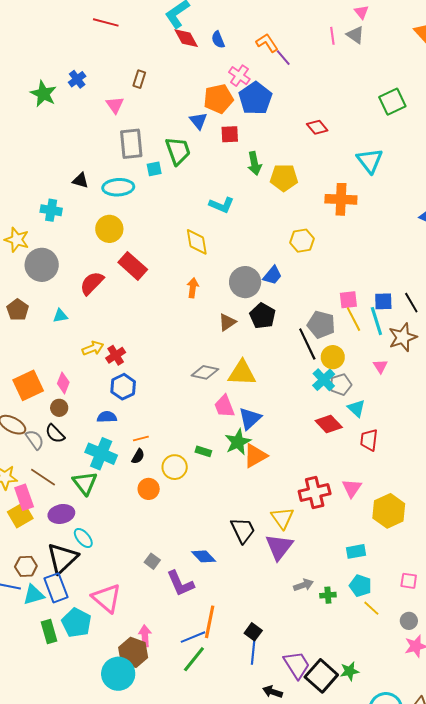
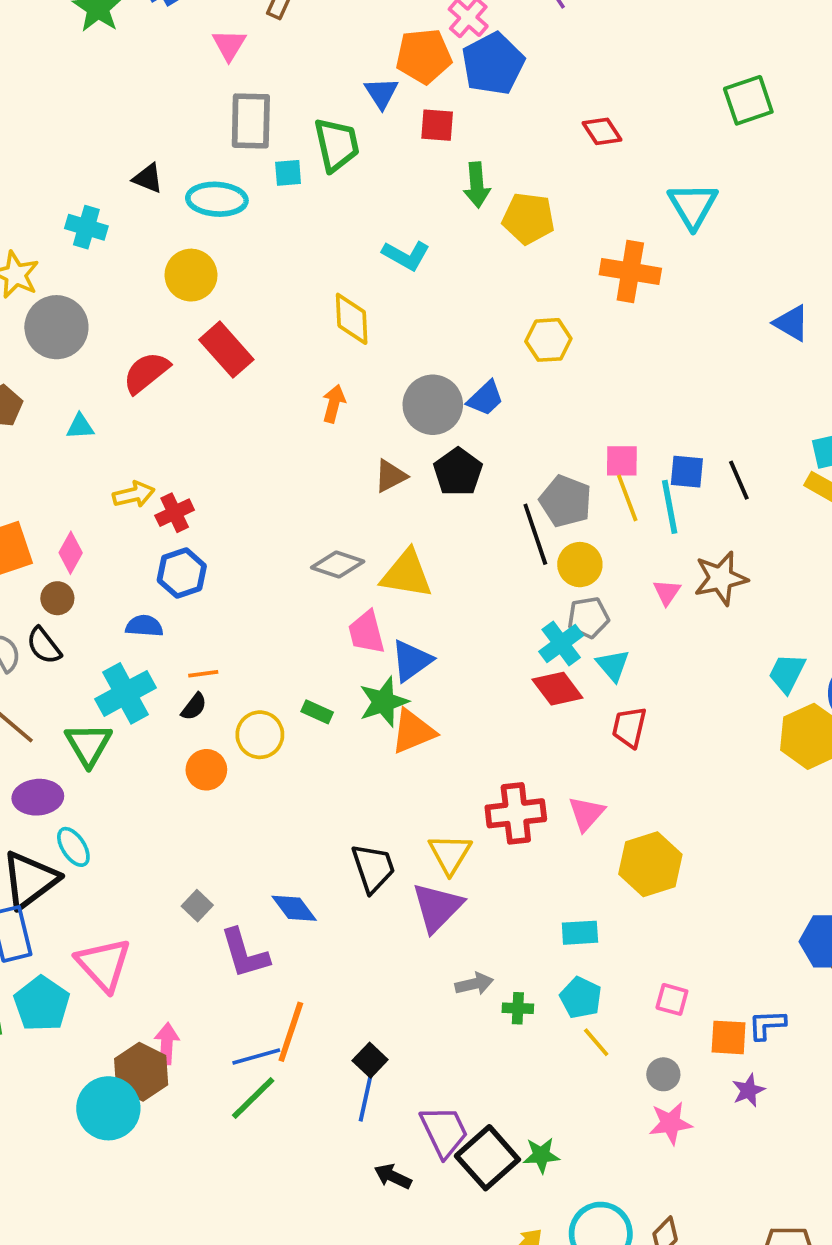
brown star: (403, 337) -> (721, 578), moved
cyan cross: (324, 380) -> (561, 643), moved
cyan cross: (101, 454) -> (126, 693), turned 32

